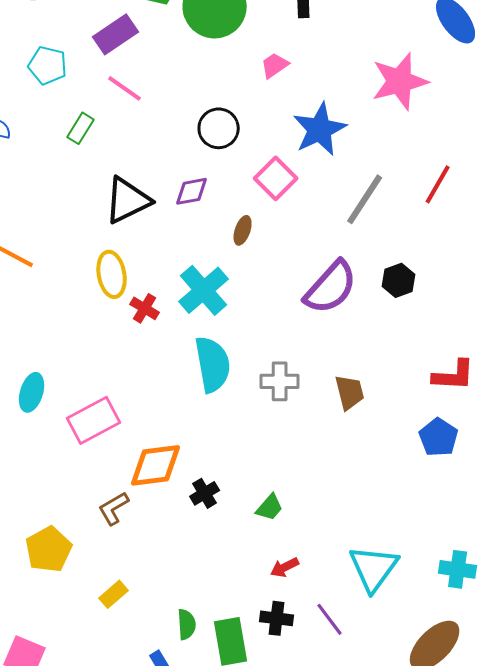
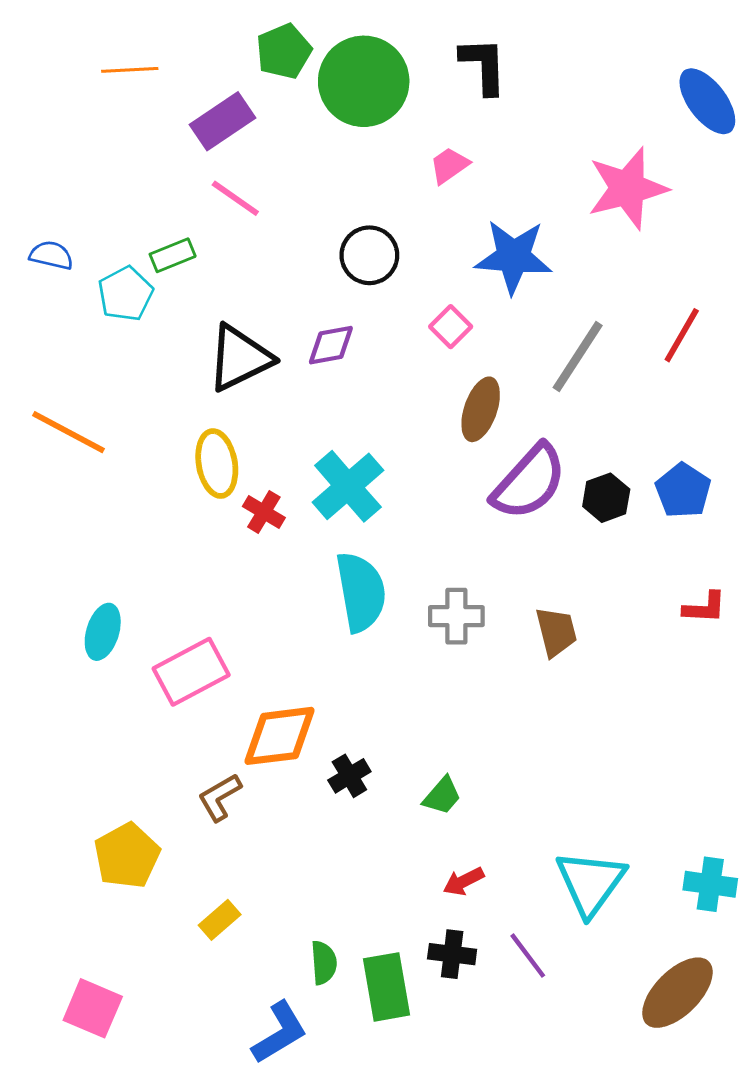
cyan pentagon: (48, 65) -> (126, 294), moved, turned 30
green rectangle: (81, 128) -> (173, 255), turned 36
blue star: (320, 129) -> (513, 257), turned 30
pink square: (276, 178) -> (451, 327), size x0.7
brown ellipse: (243, 230) -> (481, 409), moved, size x1.5
black hexagon: (399, 280) -> (606, 498), moved
red L-shape: (454, 375) -> (705, 608), size x0.7
blue pentagon: (439, 437) -> (683, 491), moved

